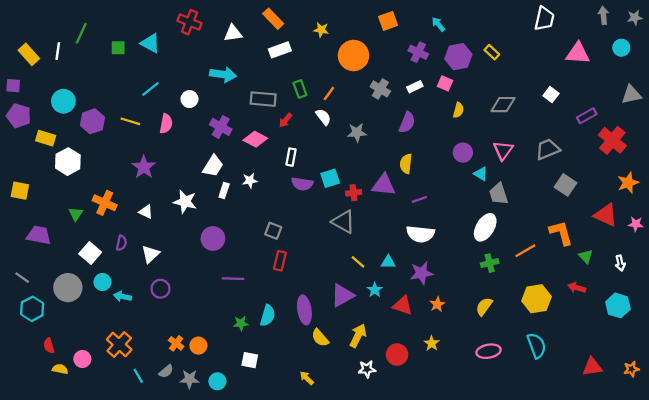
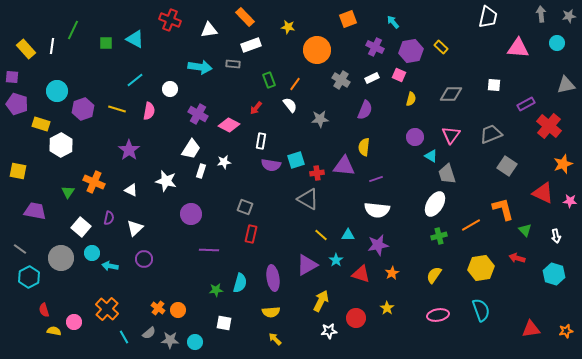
white square: (551, 95) -> (494, 85), turned -32
gray rectangle: (263, 99) -> (233, 64), moved, size x0.6
yellow semicircle: (320, 338) -> (271, 312), moved, turned -54

